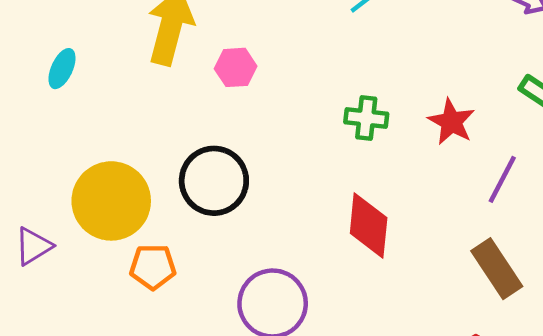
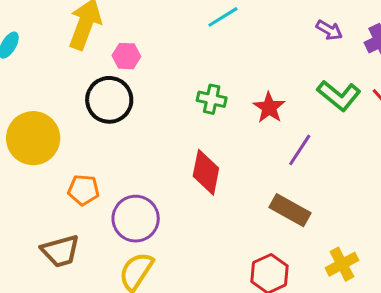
black circle: (214, 181) -> (109, 100), moved
orange pentagon: (153, 267) -> (84, 190), moved
brown rectangle: (497, 269) -> (290, 210), turned -33

